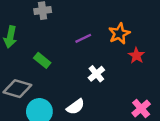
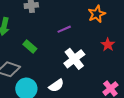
orange star: (119, 34) -> (97, 14), moved
white cross: (96, 74) -> (74, 59), size x1.5

